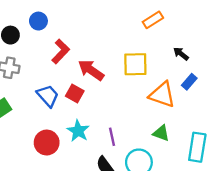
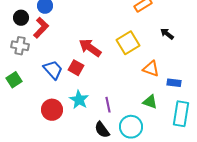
red L-shape: (61, 51) -> (41, 28), moved
yellow square: (135, 64) -> (128, 43), turned -30
blue rectangle: (189, 82) -> (174, 83), moved, turned 56
orange triangle: (162, 95) -> (151, 69), size x0.7

